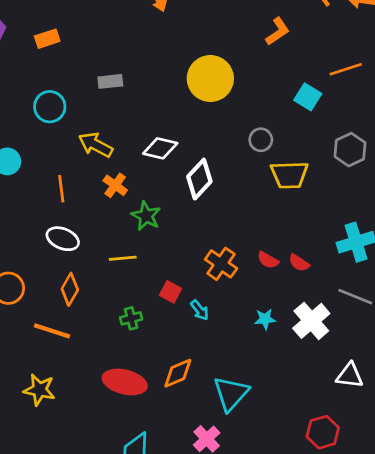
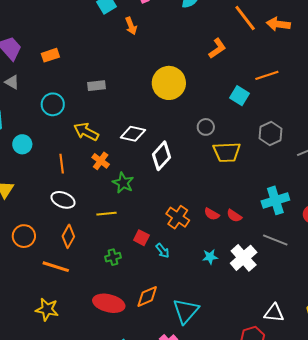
white triangle: (350, 375) -> (274, 313), moved

